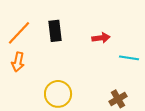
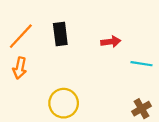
brown cross: (118, 99) -> (142, 109), moved

